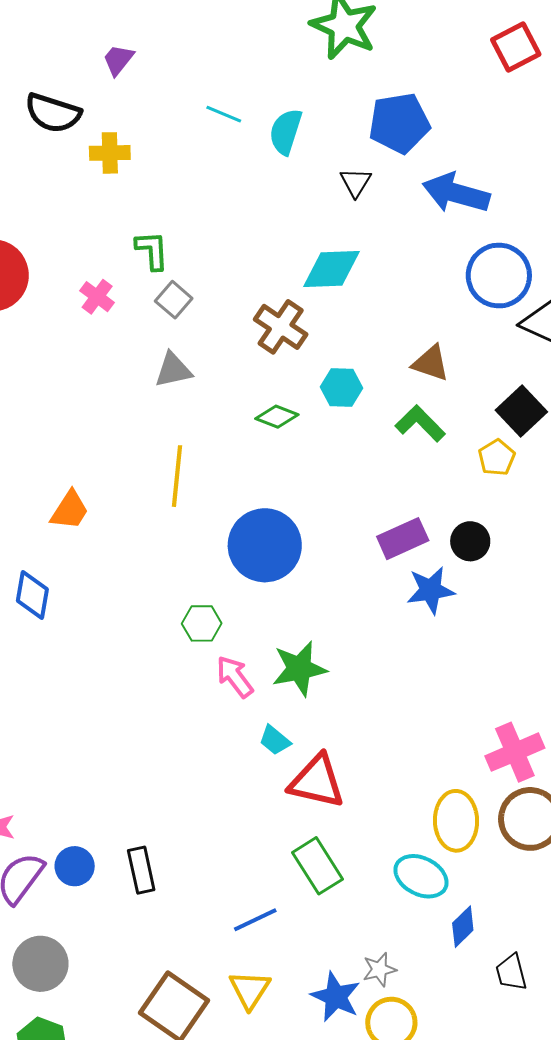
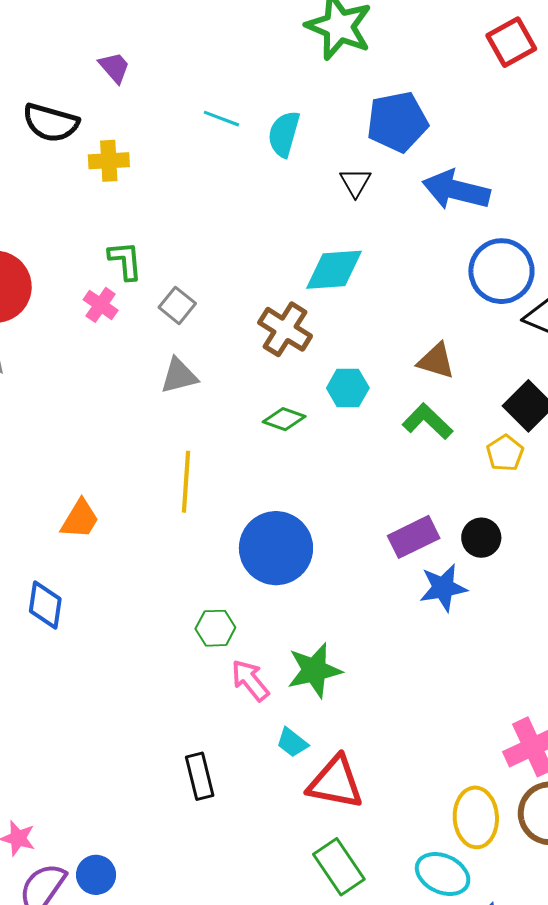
purple trapezoid: (118, 60) -> (114, 67), turned 102
green L-shape: (152, 250) -> (125, 261), moved
black rectangle: (141, 870) -> (200, 776), moved

